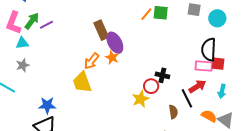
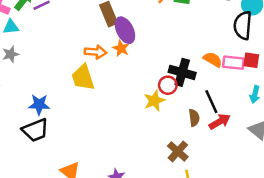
black semicircle: (209, 50) -> (243, 25), moved
orange arrow: (92, 61) -> (96, 52), turned -126
black cross: (162, 75) -> (182, 72), size x1.5
red arrow: (197, 86) -> (220, 122), moved
orange semicircle: (209, 116) -> (213, 60), moved

